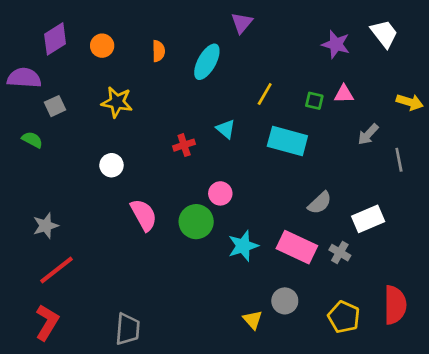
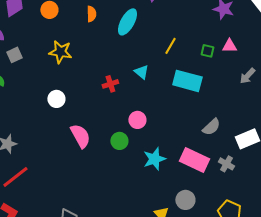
green circle: (196, 222) -> (119, 141), size x0.7

